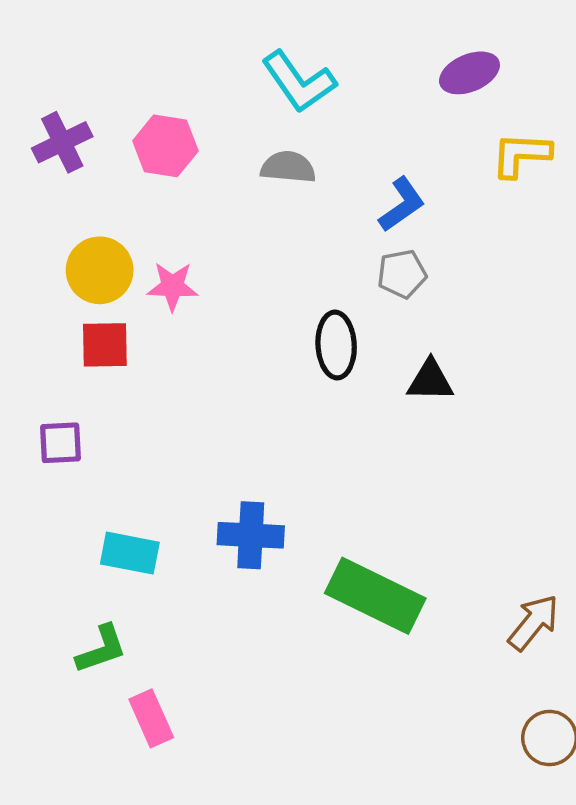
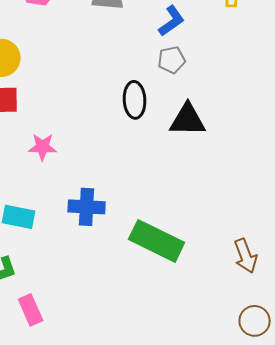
pink star: (172, 286) -> (43, 147), moved
black triangle: (430, 381) -> (188, 120), size x1.4
brown arrow: (533, 622) -> (246, 256), turned 120

